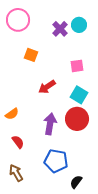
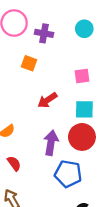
purple cross: (60, 29) -> (44, 33), moved, turned -35
cyan square: (79, 95) -> (84, 109), turned -30
blue pentagon: (56, 161) -> (68, 174), moved

